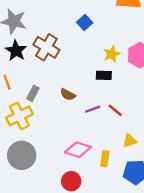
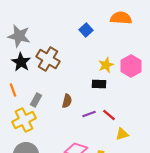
blue square: (85, 22) -> (86, 30), moved
brown semicircle: (68, 95) -> (67, 101), turned -104
yellow triangle: (130, 141) -> (122, 134), moved

